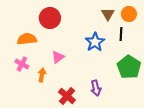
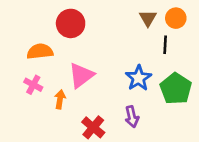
blue star: (95, 42) -> (139, 78), moved
pink triangle: (58, 57) -> (81, 75), size x1.5

